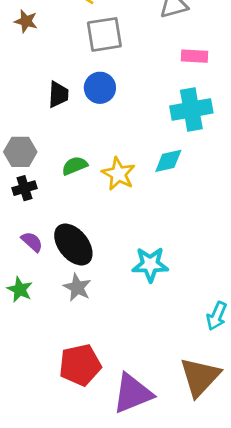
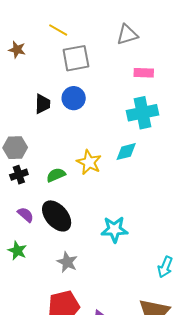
green semicircle: (75, 166) -> (56, 175), moved
gray star: (77, 287) -> (67, 262), moved

